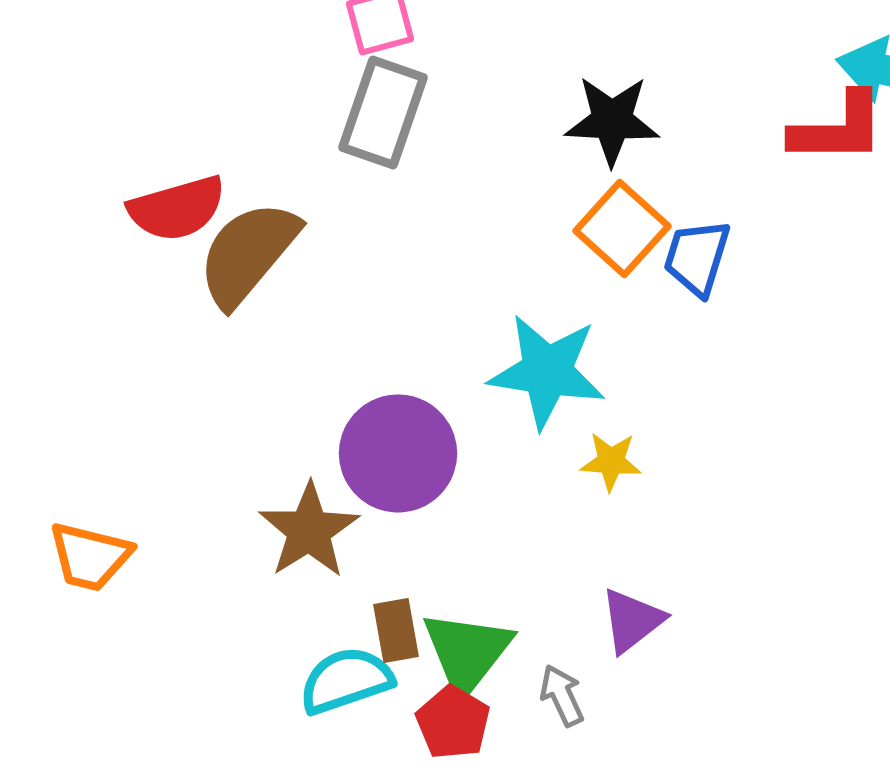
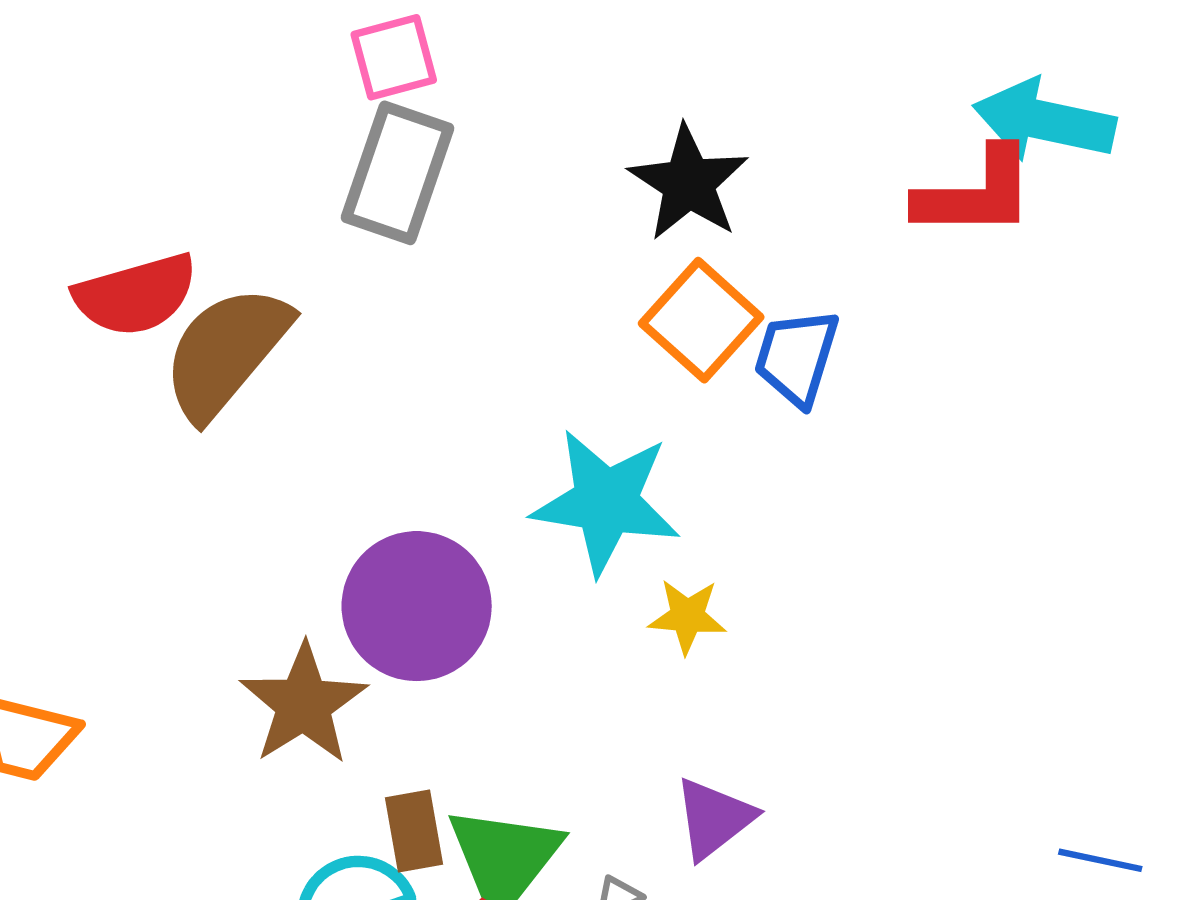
black star: (612, 120) -> (689, 183), turned 30

